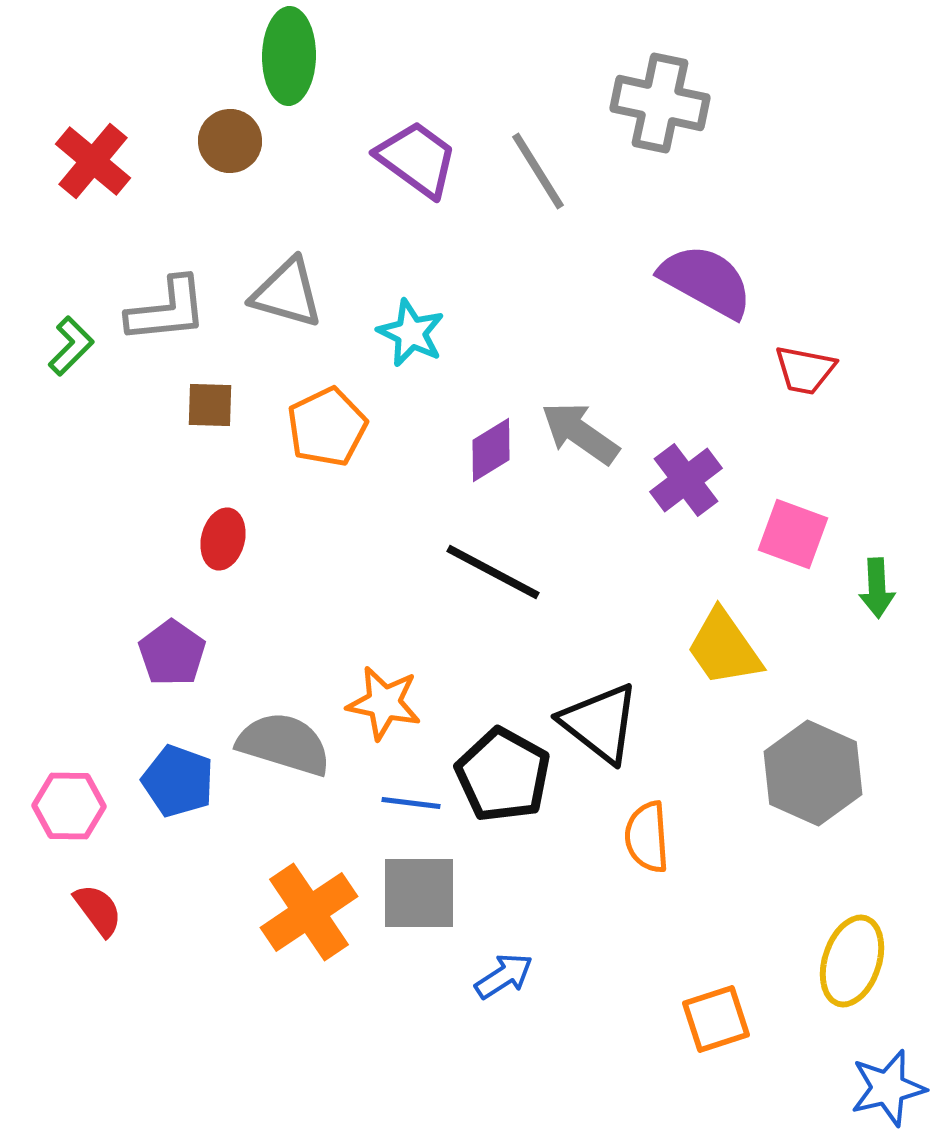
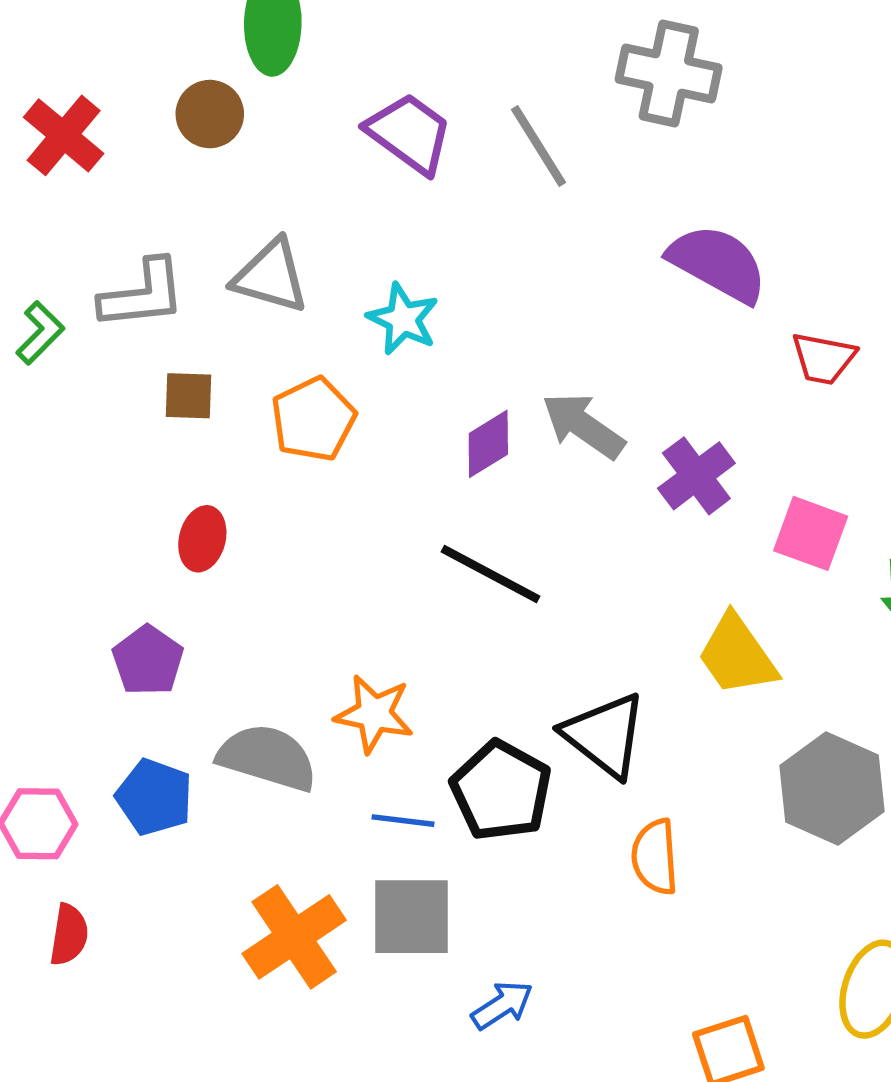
red semicircle: (98, 910) -> (69, 935), turned 46

